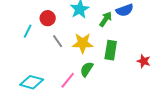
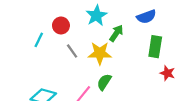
green arrow: (106, 19) -> (116, 33), moved
green rectangle: (111, 50) -> (155, 47), moved

